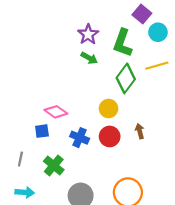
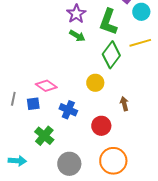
red circle: (110, 136) -> (101, 126), moved
gray line: (20, 159) -> (13, 99), moved

